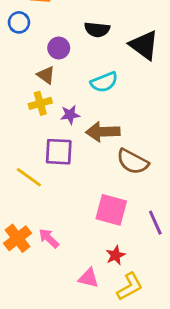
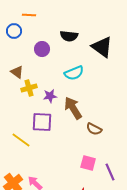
brown triangle: (46, 75) -> (17, 72), moved
brown arrow: (103, 132) -> (73, 108), turned 60
brown semicircle: (133, 162) -> (94, 129), size x0.7
pink square: (111, 210) -> (88, 163), moved, size x0.7

